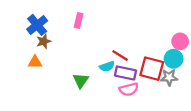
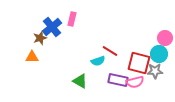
blue cross: (37, 25) -> (52, 27), moved
purple rectangle: (126, 73) -> (118, 80), moved
green triangle: (81, 81) -> (80, 81), moved, turned -35
pink semicircle: (129, 89) -> (135, 82), moved

